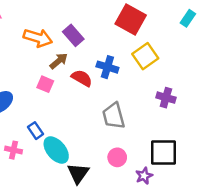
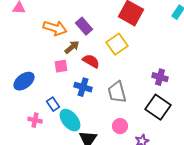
yellow square: (145, 56) -> (117, 44), moved
blue cross: (107, 67) -> (83, 87), moved
pink square: (45, 84) -> (61, 66), turned -32
black square: (164, 152) -> (158, 107), moved, turned 35

